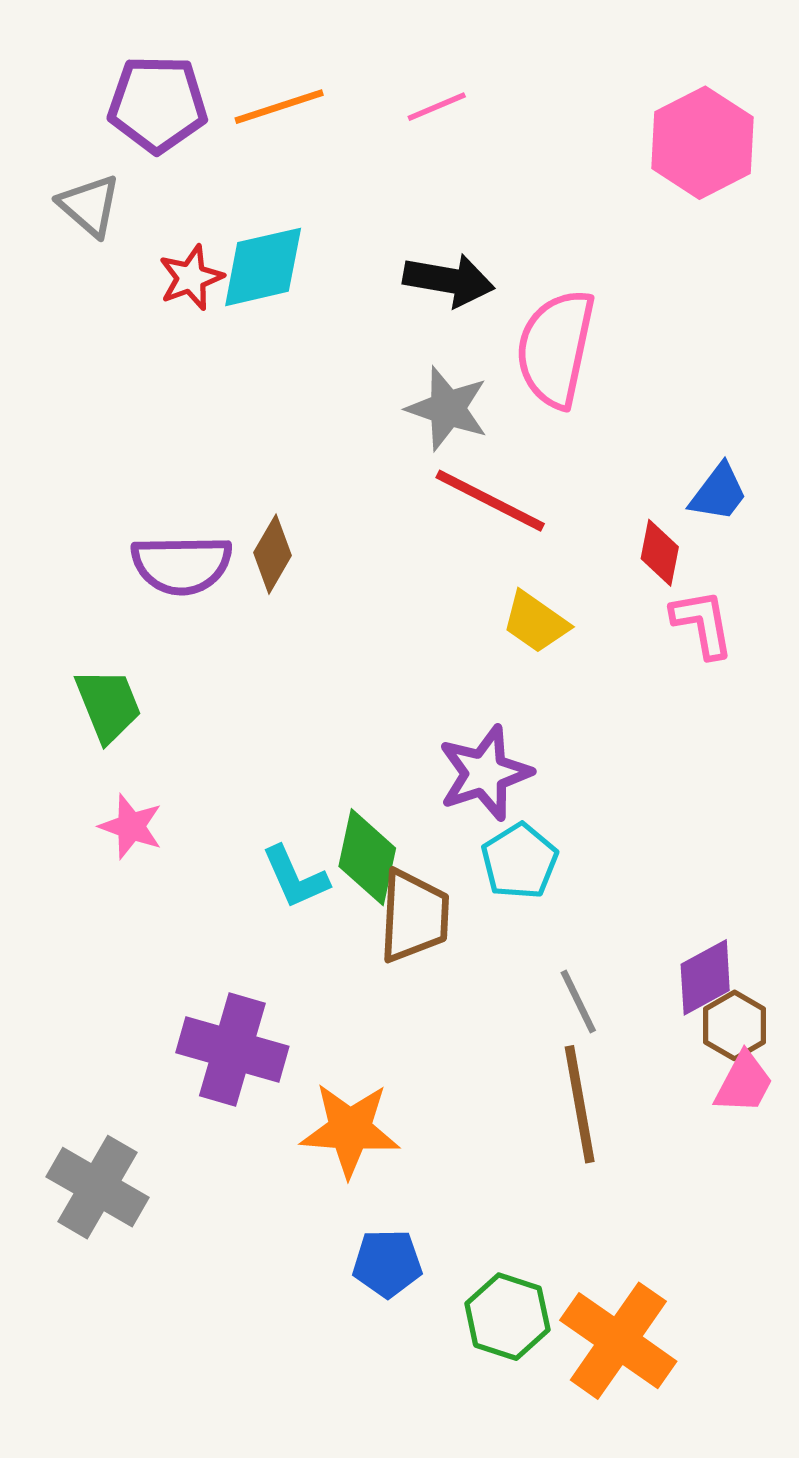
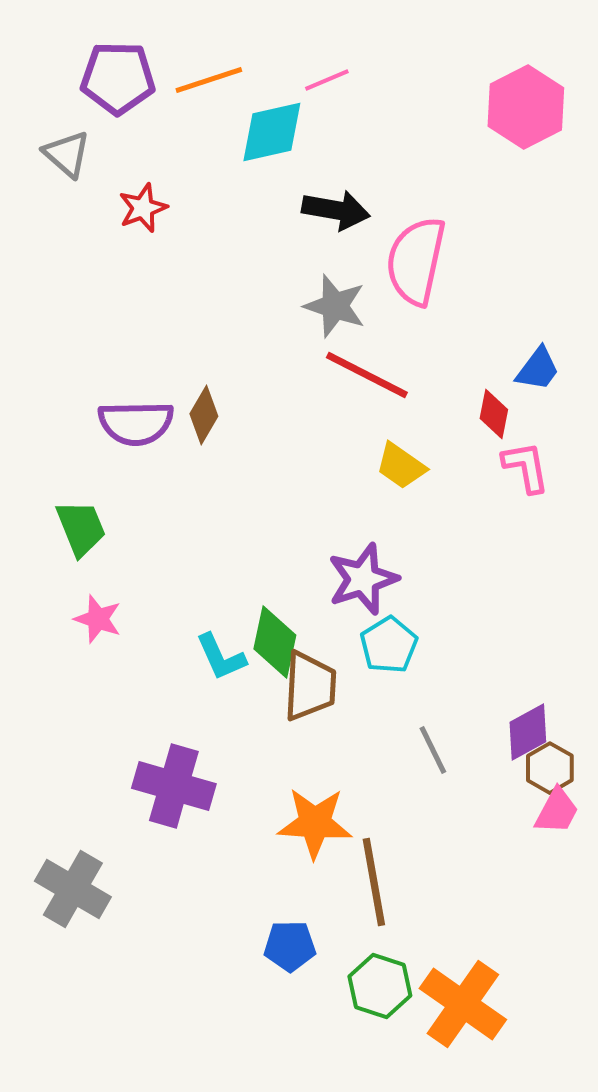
cyan diamond: (263, 267) -> (272, 132), moved
brown line: (580, 1104) -> (374, 882), moved
orange star: (350, 1130) -> (315, 823), moved

